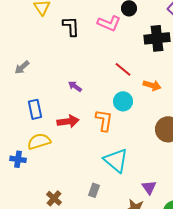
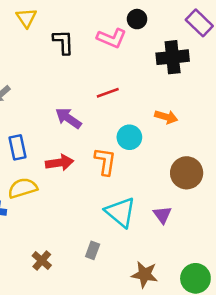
red line: (123, 69) -> (108, 93), moved, turned -60
purple arrow: (75, 86) -> (68, 118), size x1.5
purple triangle: (149, 187) -> (162, 215), moved

